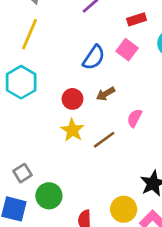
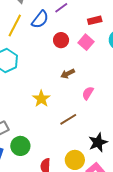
blue semicircle: (94, 57) -> (40, 19), moved
red circle: (72, 99) -> (61, 40), moved
brown line: (104, 140) -> (68, 119), moved

